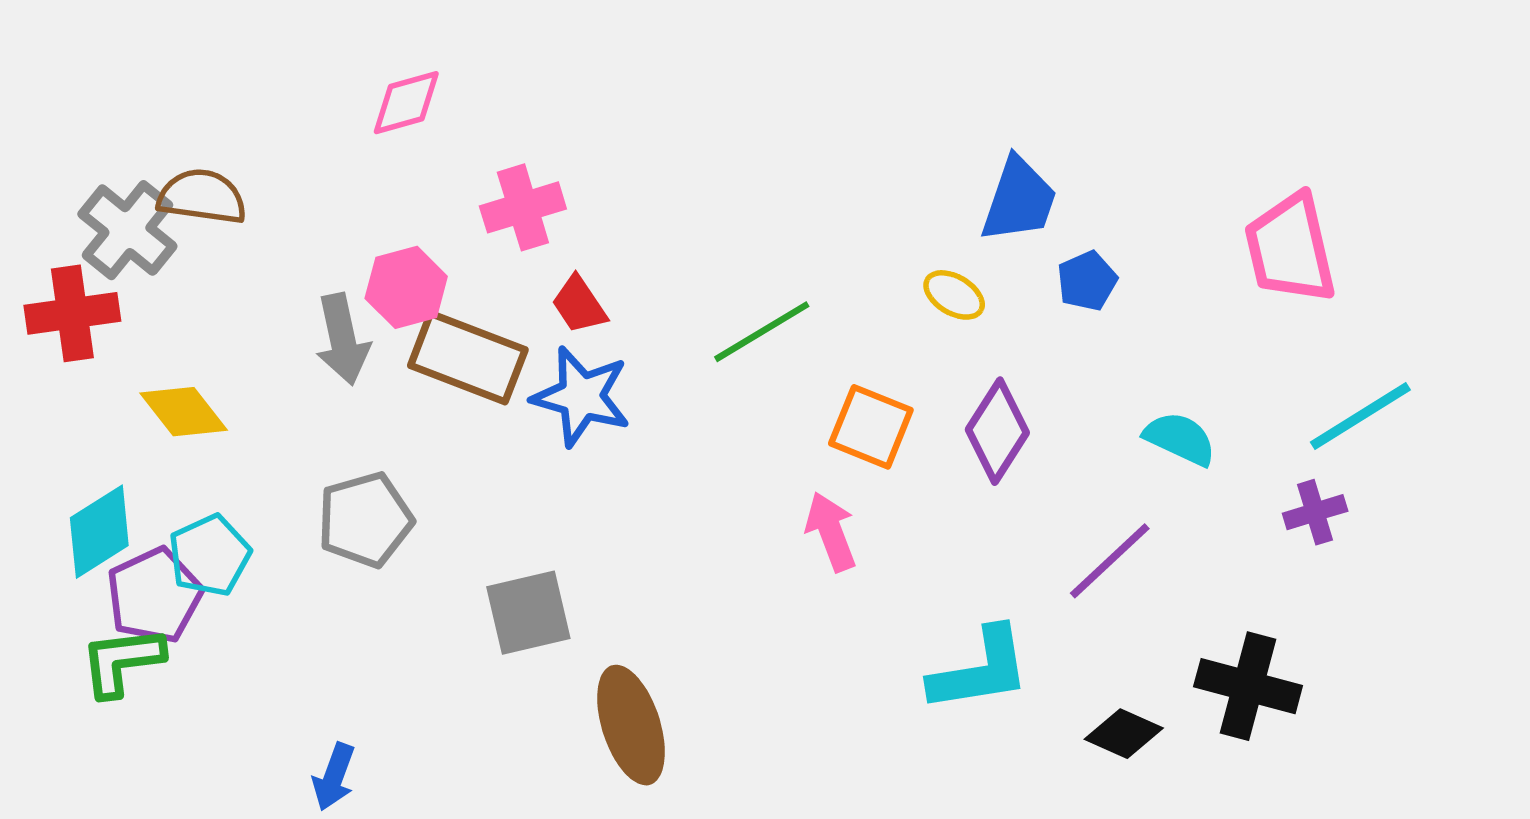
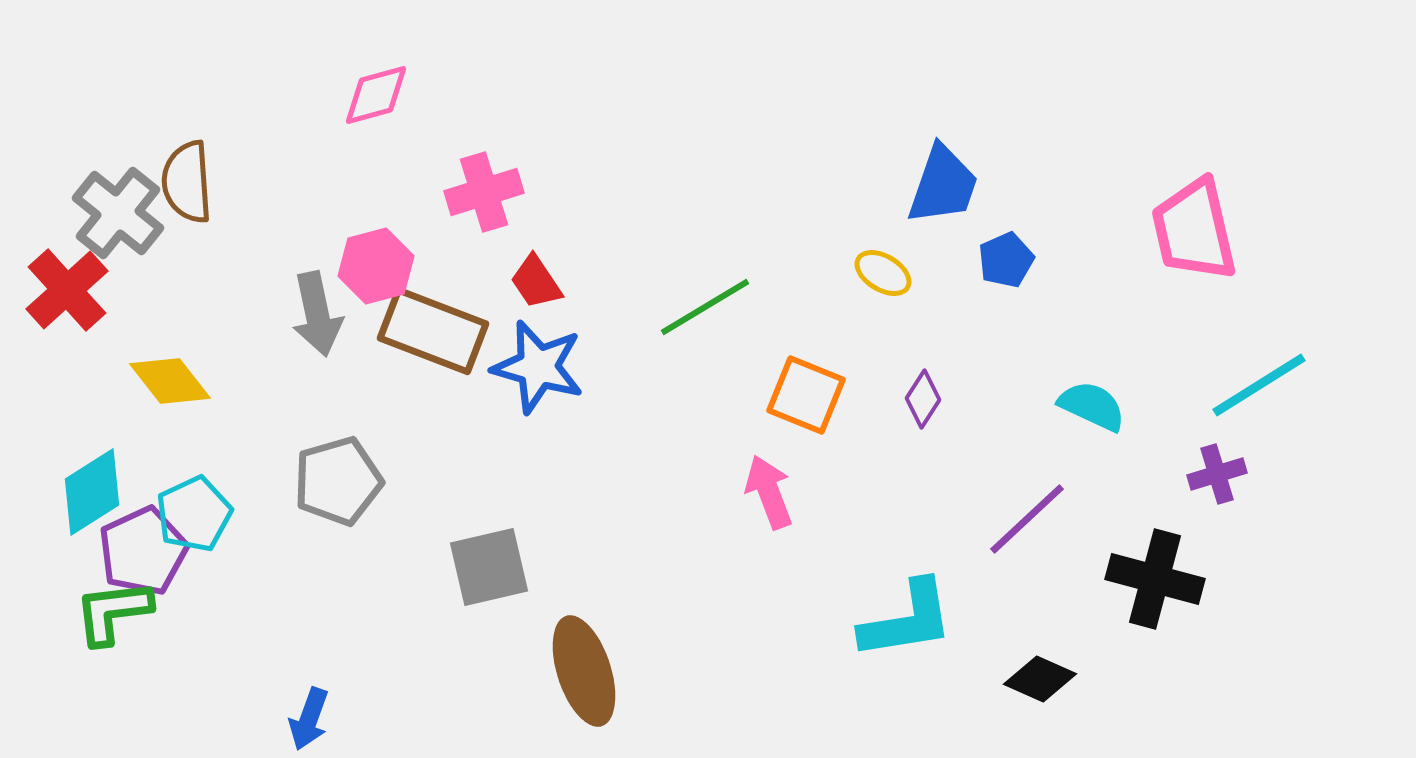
brown semicircle: (202, 197) -> (187, 182), turned -102
red cross: (72, 313) -> (67, 290), turned -34
purple diamond: (997, 431) -> (923, 399), size x0.6
black cross: (1248, 686) -> (1155, 579), moved

